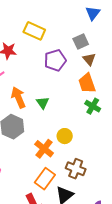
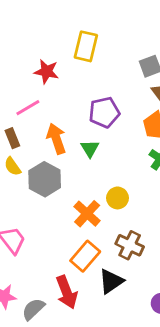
yellow rectangle: (34, 31) -> (86, 46), turned 75
purple pentagon: (55, 60) -> (104, 112), moved

